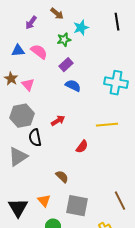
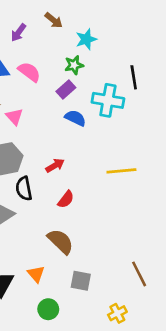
black line: (117, 22) -> (134, 77), moved
green star: (64, 40) -> (74, 65), moved
cyan cross: (116, 83) -> (108, 100), moved
red semicircle: (82, 147) -> (66, 199), moved
brown semicircle: (62, 177) -> (60, 241), size x1.5
gray square: (77, 206) -> (81, 281), size x0.7

